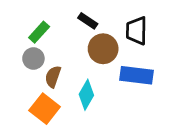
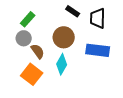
black rectangle: (88, 21) -> (73, 11), moved
brown circle: (103, 49) -> (64, 37), moved
brown semicircle: (53, 77) -> (38, 51), turned 126

